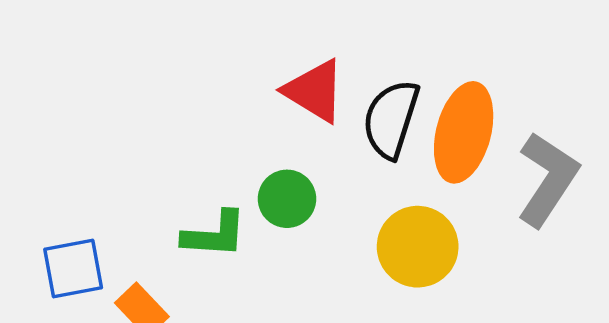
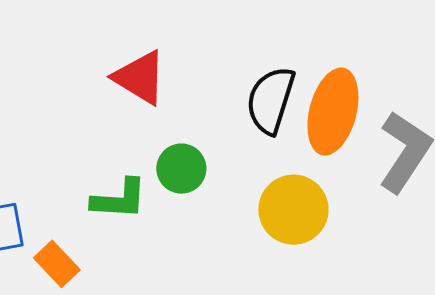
red triangle: (314, 91) -> (140, 78), moved

